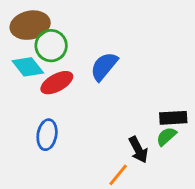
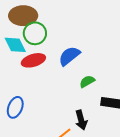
blue ellipse: (47, 135) -> (15, 107), moved
green semicircle: (166, 136) -> (87, 81), moved

